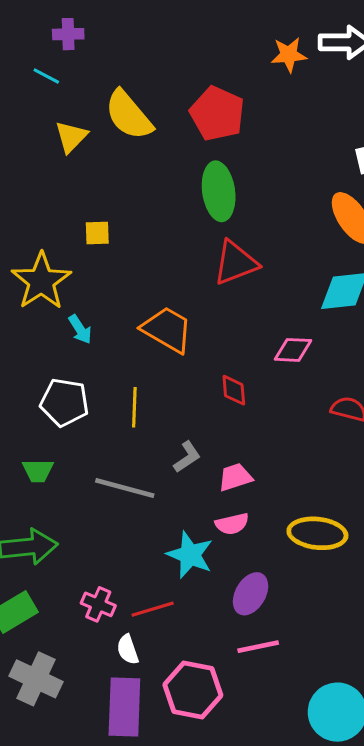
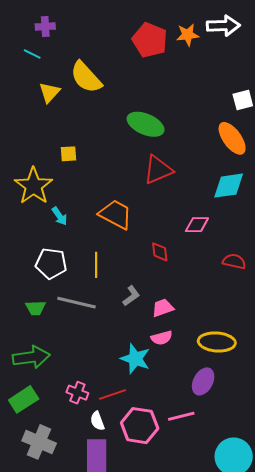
red pentagon: (217, 114) -> (150, 40), moved
green ellipse: (219, 191) -> (146, 124), turned -57
gray line: (125, 488) -> (76, 303), moved
purple ellipse: (251, 594) -> (203, 381), moved
pink hexagon: (193, 690) -> (140, 426), moved

